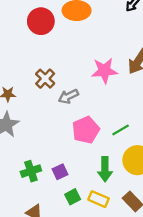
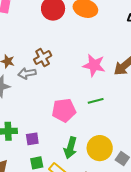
gray arrow: (68, 96) -> (27, 73), moved
green line: (121, 130) -> (96, 101), moved

